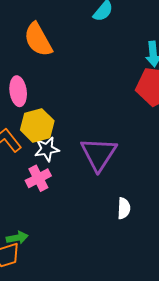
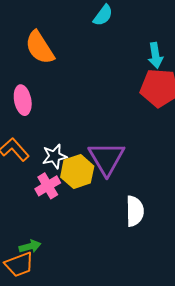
yellow hexagon: (37, 125) -> (77, 172), moved
white semicircle: (124, 208) -> (135, 211), size x1.4

